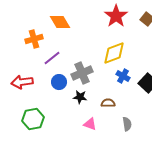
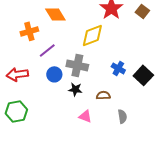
yellow diamond: (114, 53) -> (92, 35), moved
gray cross: (82, 73) -> (77, 65), turned 35
green hexagon: (33, 119) -> (16, 111), moved

